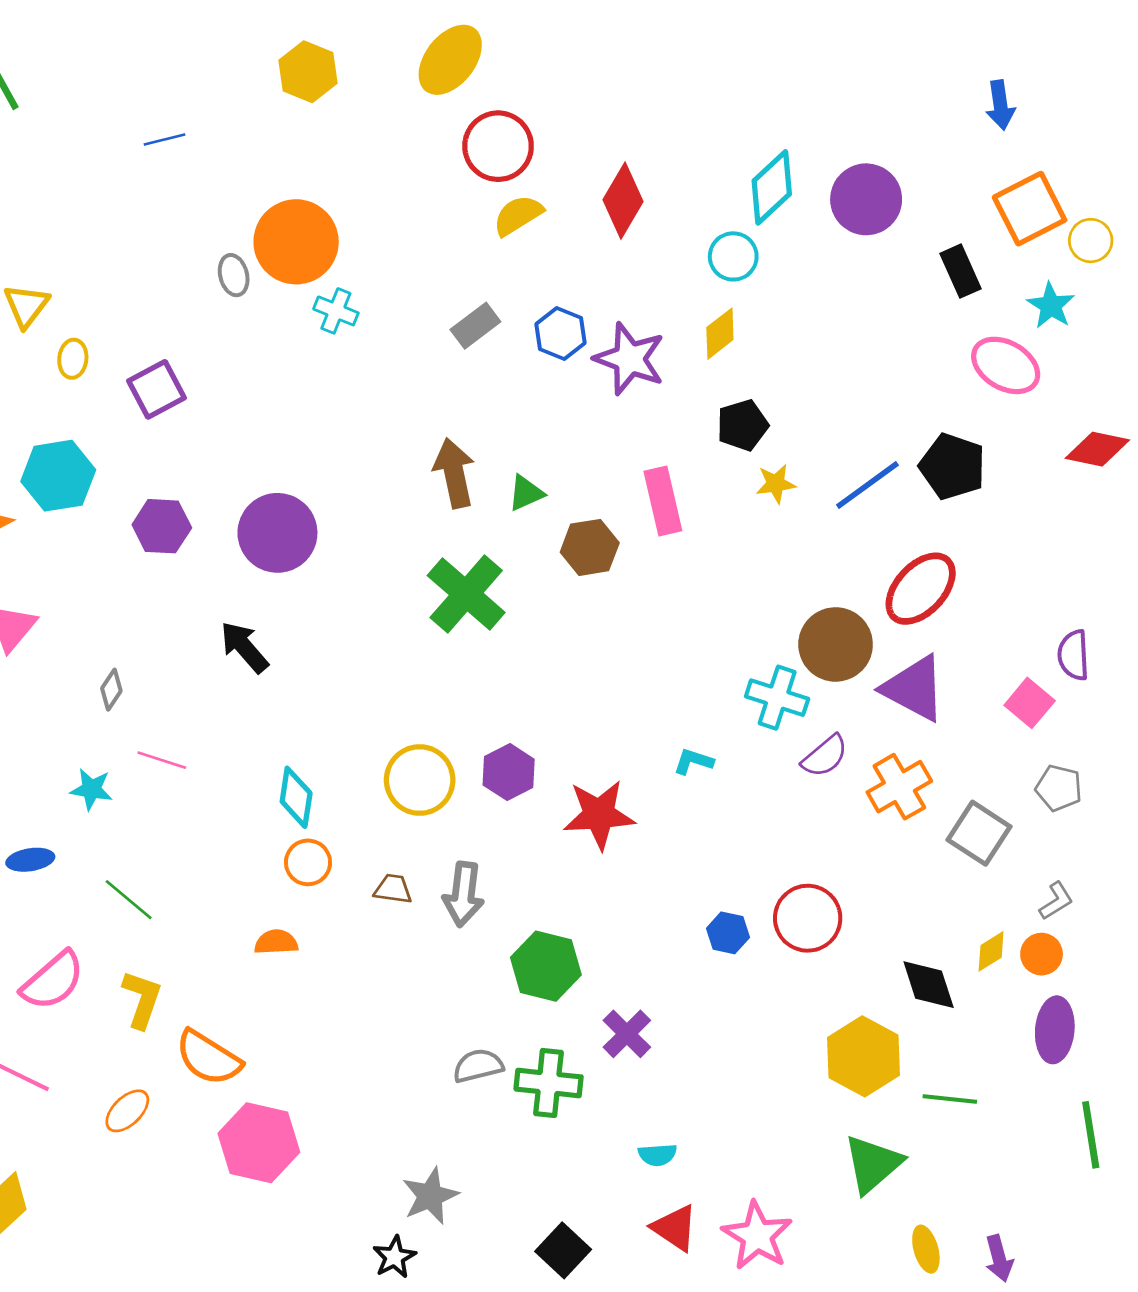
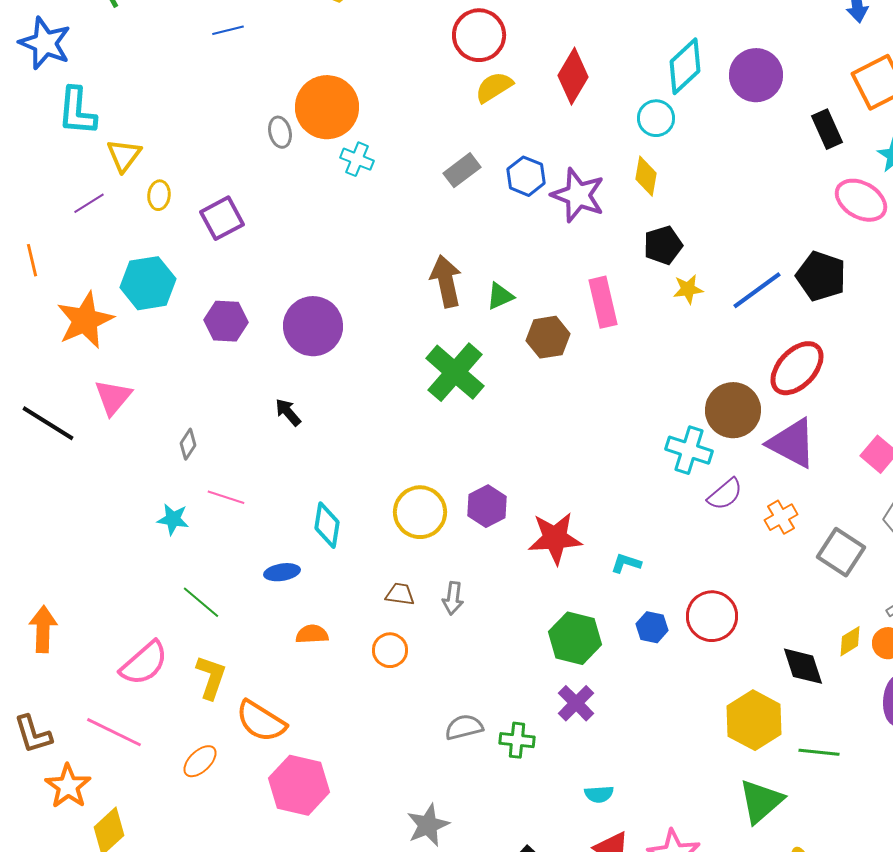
yellow diamond: (720, 334) -> (646, 176), turned -42
black arrow: (244, 647) -> (288, 412), size x0.7
cyan L-shape: (693, 761) -> (626, 563), moved
orange cross: (899, 787) -> (781, 517), size x0.7
blue ellipse: (30, 860) -> (282, 572), moved
orange circle: (308, 862) -> (390, 650), moved
gray arrow: (463, 894) -> (453, 598), size x0.7
green hexagon: (546, 966) -> (575, 638), moved
green cross: (549, 1083) -> (517, 740), size x0.7

